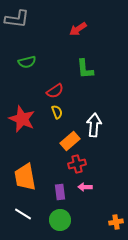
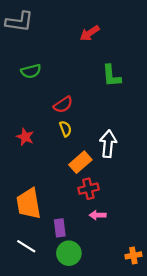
green L-shape: (85, 69) -> (112, 76), moved
red star: (22, 119) -> (25, 137), size x0.6
purple rectangle: (60, 192) -> (60, 228), moved

